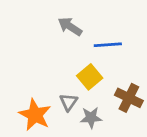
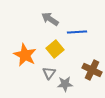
yellow square: (90, 77) -> (55, 49), moved
orange star: (35, 115) -> (25, 55), moved

